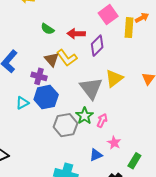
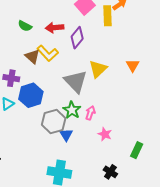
purple cross: (39, 76) -> (11, 78), moved
blue triangle: (96, 155) -> (66, 135), moved, turned -32
green rectangle: (134, 161) -> (137, 150), moved

